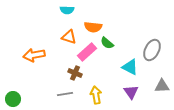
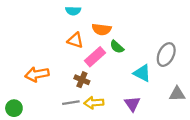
orange arrow: (34, 55) -> (37, 74), moved
purple triangle: (131, 92) -> (132, 104), moved
yellow arrow: (96, 95) -> (94, 103), moved, turned -84

